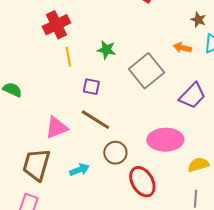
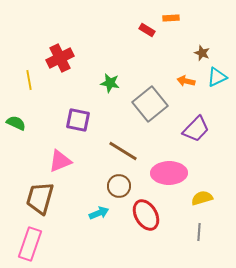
yellow line: (68, 57) -> (29, 80), moved
purple square: (91, 87) -> (78, 120), moved, size x1.4
brown line: (95, 120) -> (123, 151), moved
cyan arrow: (79, 170) -> (99, 213), moved

